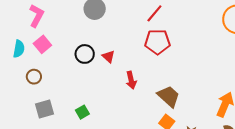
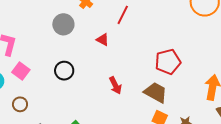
red pentagon: (157, 42) -> (168, 62), moved
red triangle: (109, 57) -> (103, 40), moved

